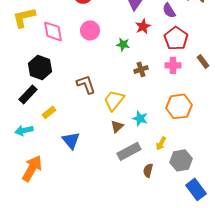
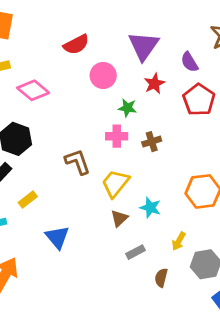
pink circle: (90, 30) -> (103, 75), moved
pink diamond: (53, 31) -> (33, 90), turned -40
pink cross: (173, 65) -> (117, 136), moved
gray rectangle: (129, 151) -> (136, 252), size x0.6

